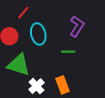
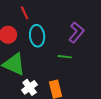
red line: (23, 13) -> (25, 13), turned -72

